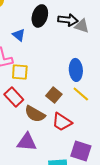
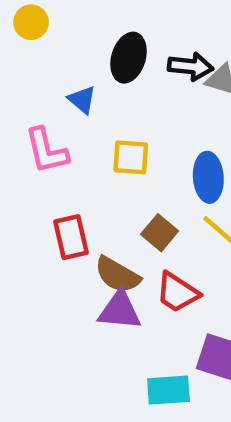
yellow square: (20, 72) -> (131, 157), moved
red rectangle: (14, 97) -> (71, 237), turned 30
purple triangle: (27, 142) -> (120, 310), moved

